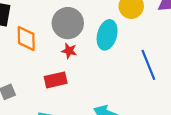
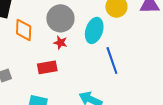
blue line: (148, 65) -> (112, 61), moved

